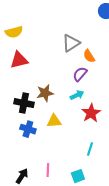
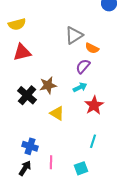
orange semicircle: (89, 56) -> (92, 48), turned -32
black cross: (24, 103) -> (27, 95), turned 30
yellow triangle: (54, 121) -> (57, 113), turned 35
blue cross: (28, 129) -> (30, 146), moved

